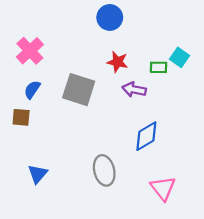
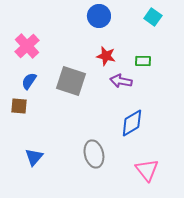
cyan square: (180, 57) -> (153, 17), moved

